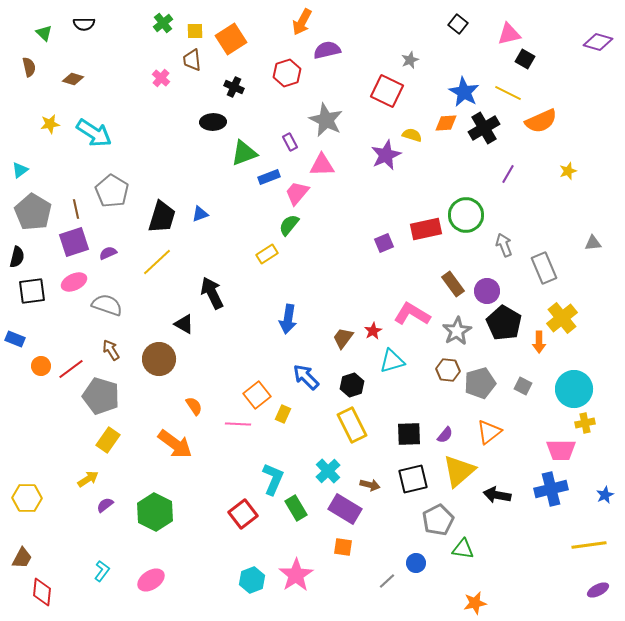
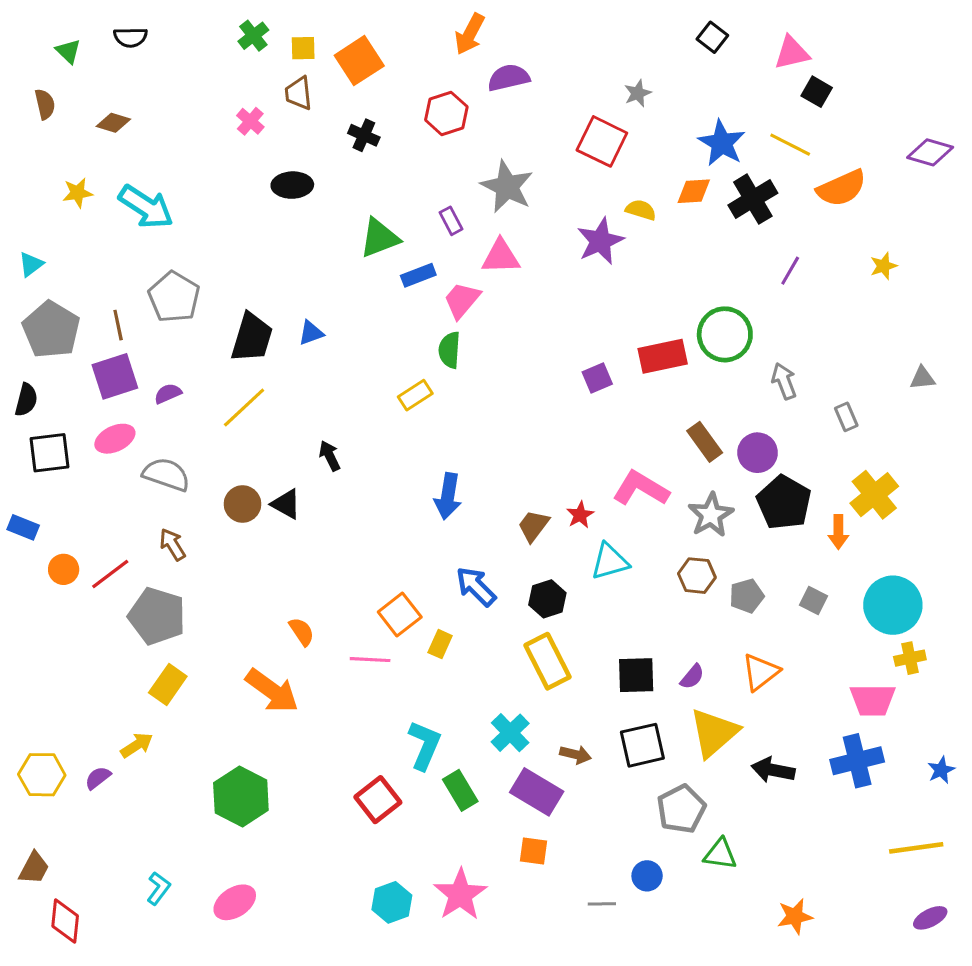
purple diamond: (598, 42) -> (930, 152), moved
black ellipse: (213, 122) -> (292, 185), moved
green semicircle: (289, 225) -> (449, 350), turned -35
gray rectangle: (544, 268) -> (846, 417), size x0.6
black arrow: (212, 293) -> (330, 456), size x0.6
brown circle: (159, 359) -> (243, 504), moved, size x0.7
gray pentagon: (480, 383) -> (747, 596), size x0.7
purple semicircle: (105, 505) -> (98, 778), moved
gray line: (387, 581) -> (602, 904), turned 42
orange star: (475, 603) -> (795, 916), moved

